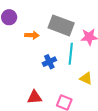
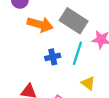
orange arrow: (32, 35) -> (40, 24), size x1.6

